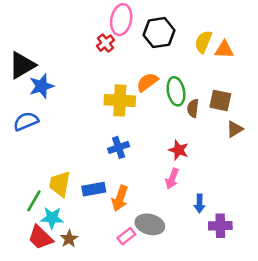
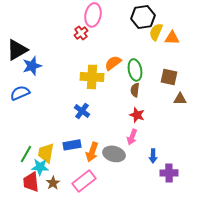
black hexagon: (159, 33) -> (143, 17), moved
brown semicircle: (193, 108) -> (135, 90), moved
brown triangle: (235, 129) -> (180, 99), turned 32
blue cross: (119, 147) -> (82, 111), moved, turned -35
yellow trapezoid: (60, 184) -> (46, 153), moved
gray ellipse: (150, 224) -> (114, 154), moved
pink rectangle: (126, 236) -> (84, 181), moved, size x1.6
red trapezoid: (40, 237) -> (31, 182), turned 40

